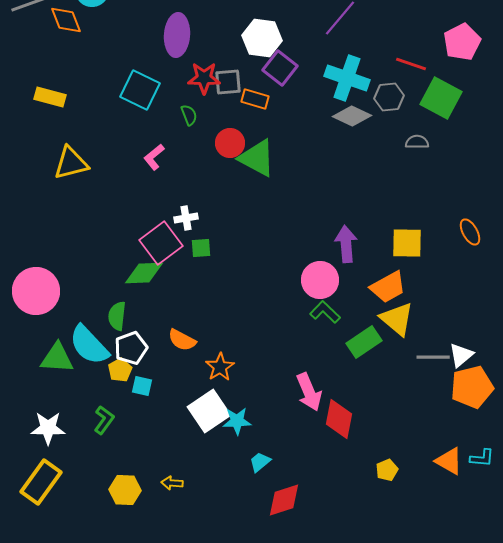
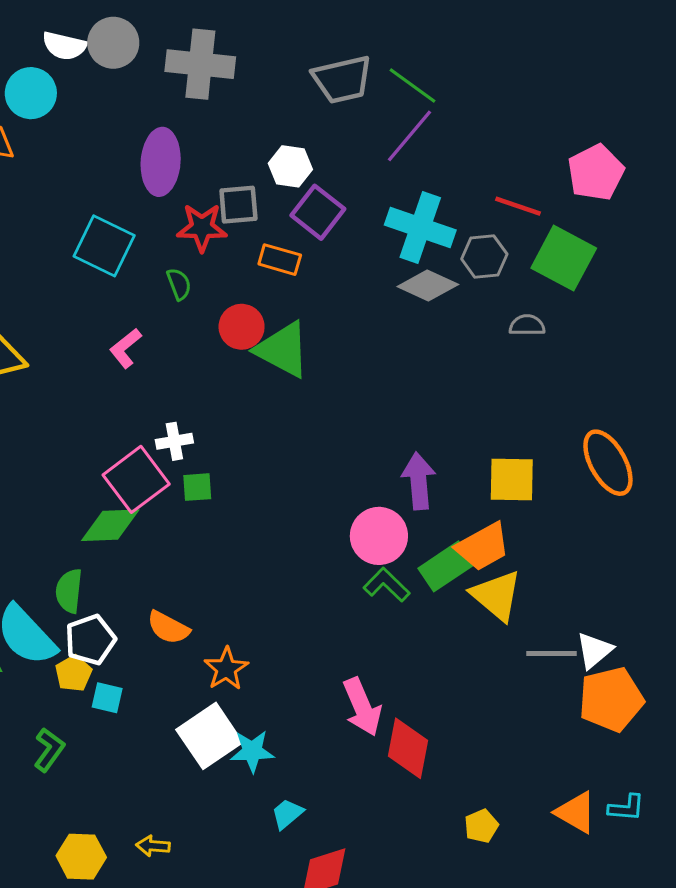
white hexagon: (262, 38) -> (290, 166), size x0.7
gray square: (228, 82) -> (238, 205), moved
orange ellipse: (470, 232) -> (608, 463), size x1.6
green rectangle: (364, 342) -> (446, 566), moved

